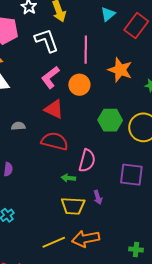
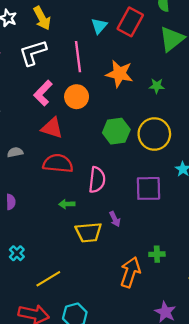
cyan triangle: (108, 14) -> (99, 26), moved
white L-shape: (47, 40) -> (33, 53), turned -80
green arrow: (68, 178) -> (67, 204), moved
orange arrow: (86, 239) -> (130, 272), moved, turned 128
yellow line: (54, 242) -> (48, 279), moved
green cross: (136, 250) -> (157, 254), moved

